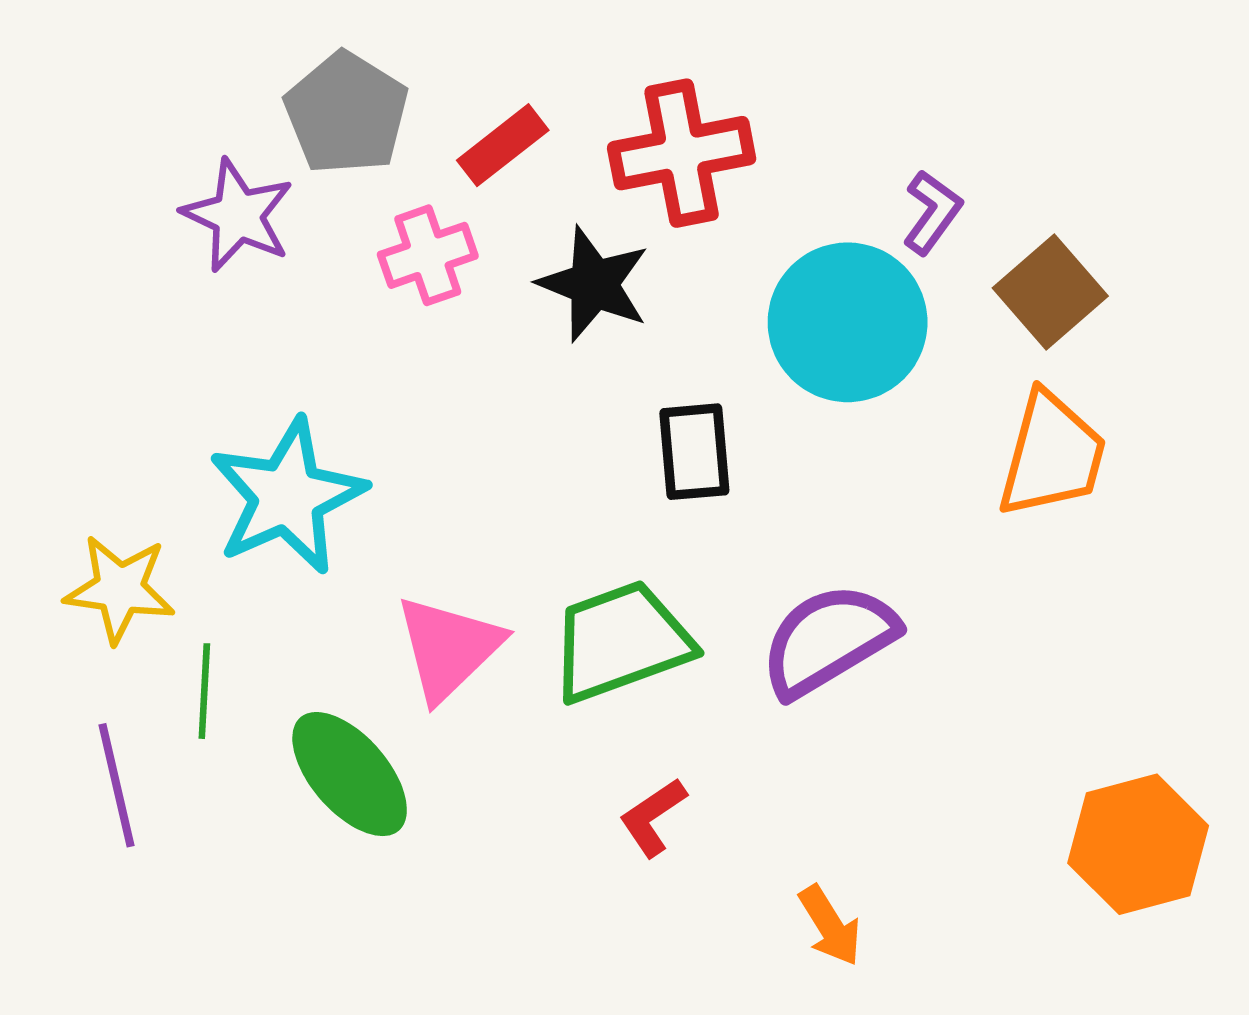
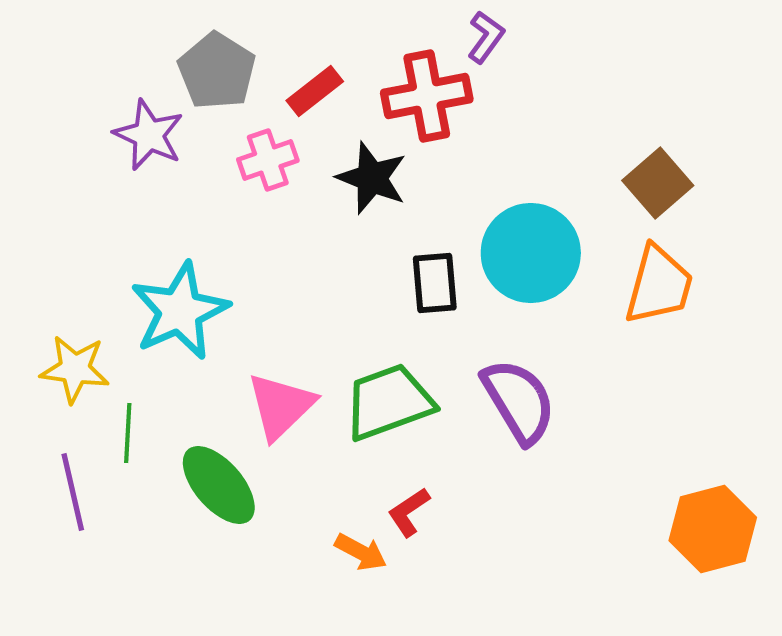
purple L-shape: (932, 212) -> (486, 37), moved
cyan circle: (848, 322) -> (531, 253), moved
purple semicircle: (828, 640) -> (519, 401), turned 90
orange arrow: (830, 926) -> (361, 552), moved, turned -30

